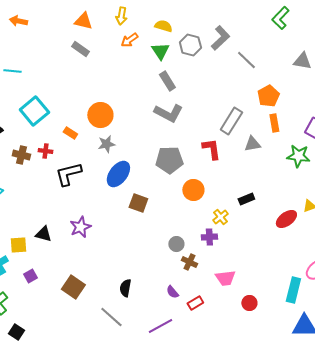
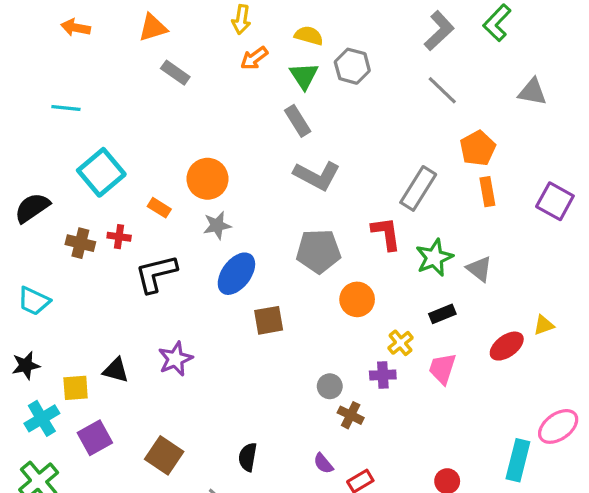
orange triangle: (83, 21) -> (153, 28), moved, turned -30
gray L-shape: (220, 38) -> (439, 31), moved
gray rectangle: (167, 81) -> (298, 121), moved
gray triangle: (252, 144) -> (479, 269), moved, turned 48
green star: (298, 156) -> (434, 258), moved, turned -30
brown square: (138, 203) -> (269, 320), turned -30
purple square: (30, 276) -> (95, 438), size x1.5
pink trapezoid: (225, 278) -> (442, 369), moved, turned 115

